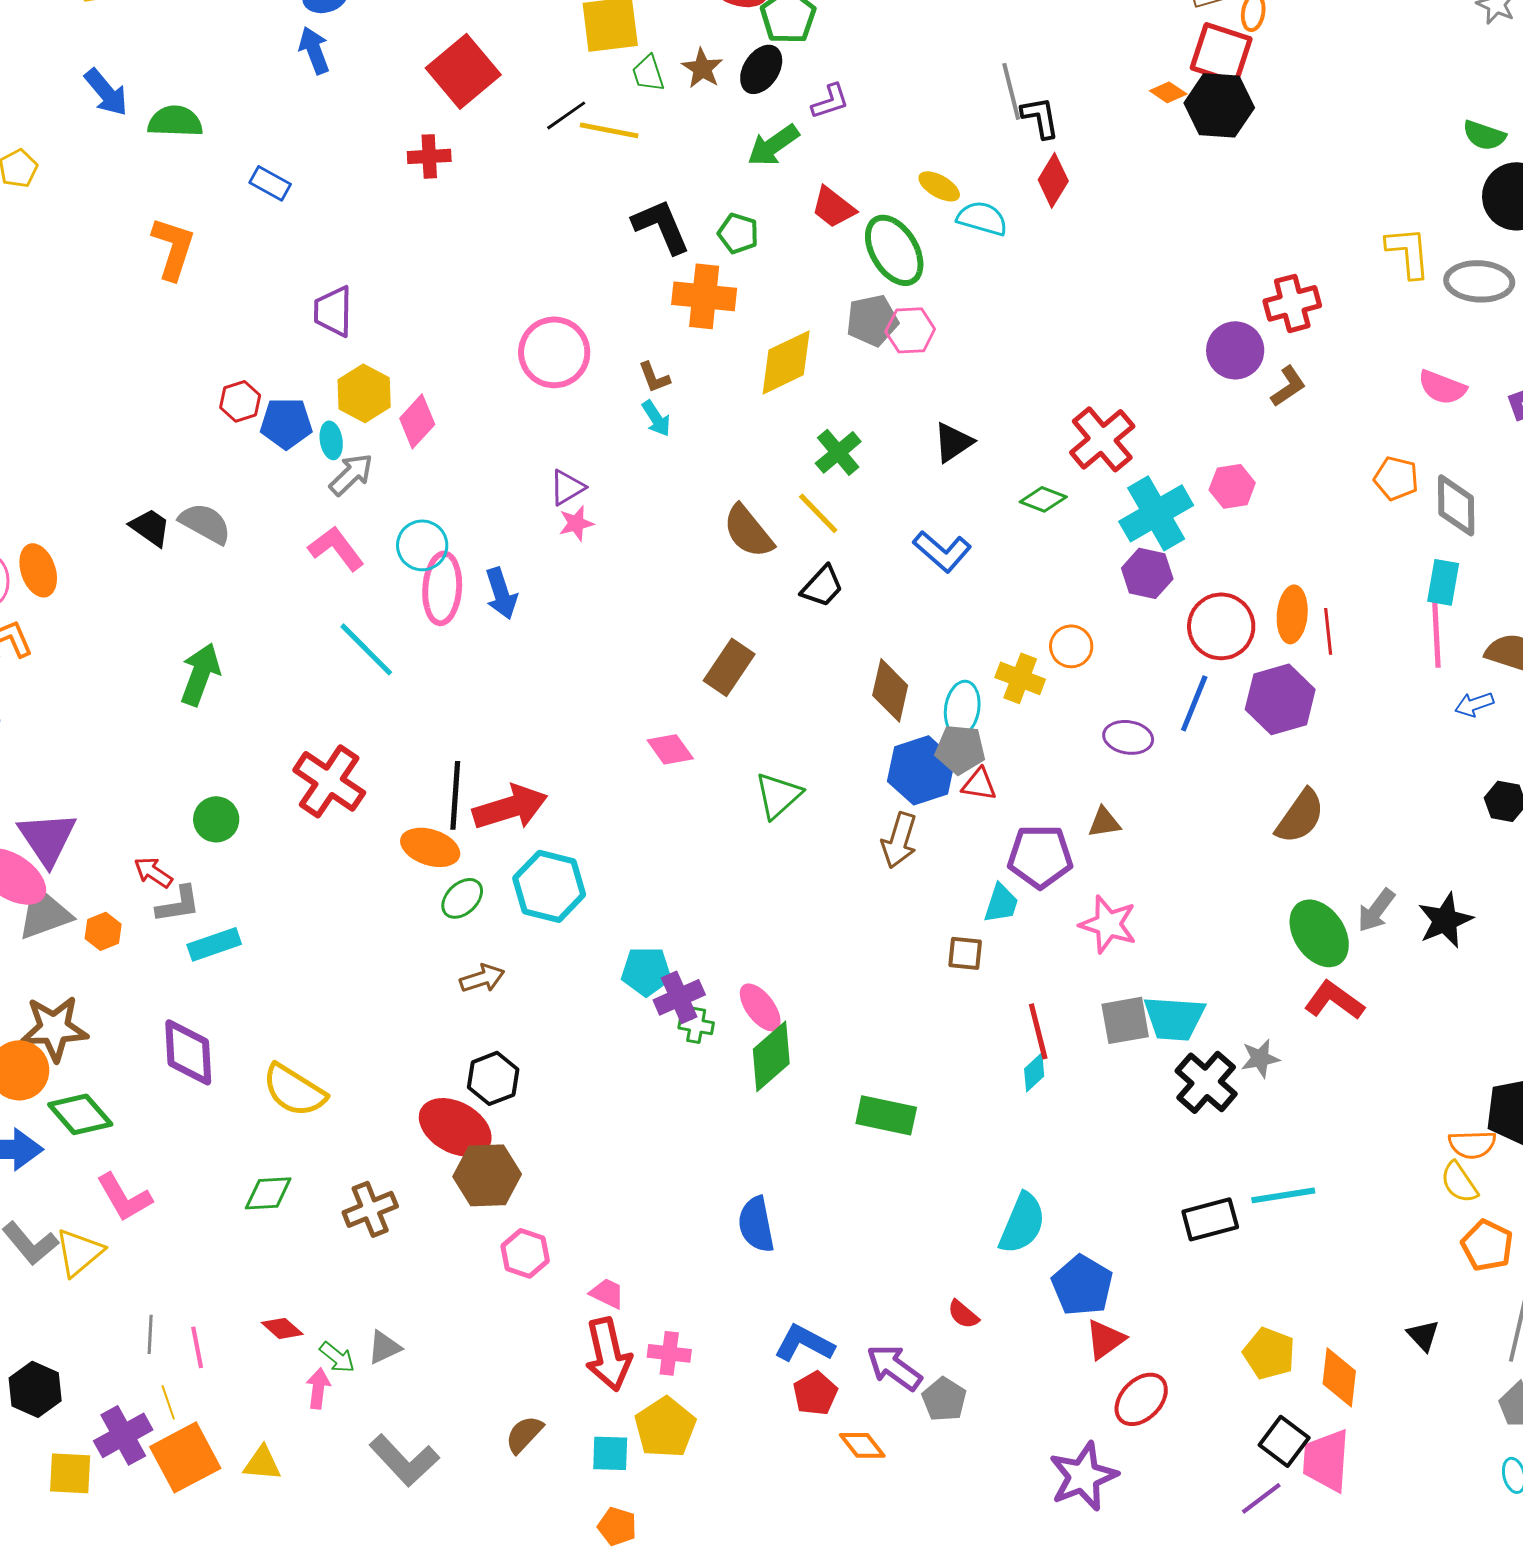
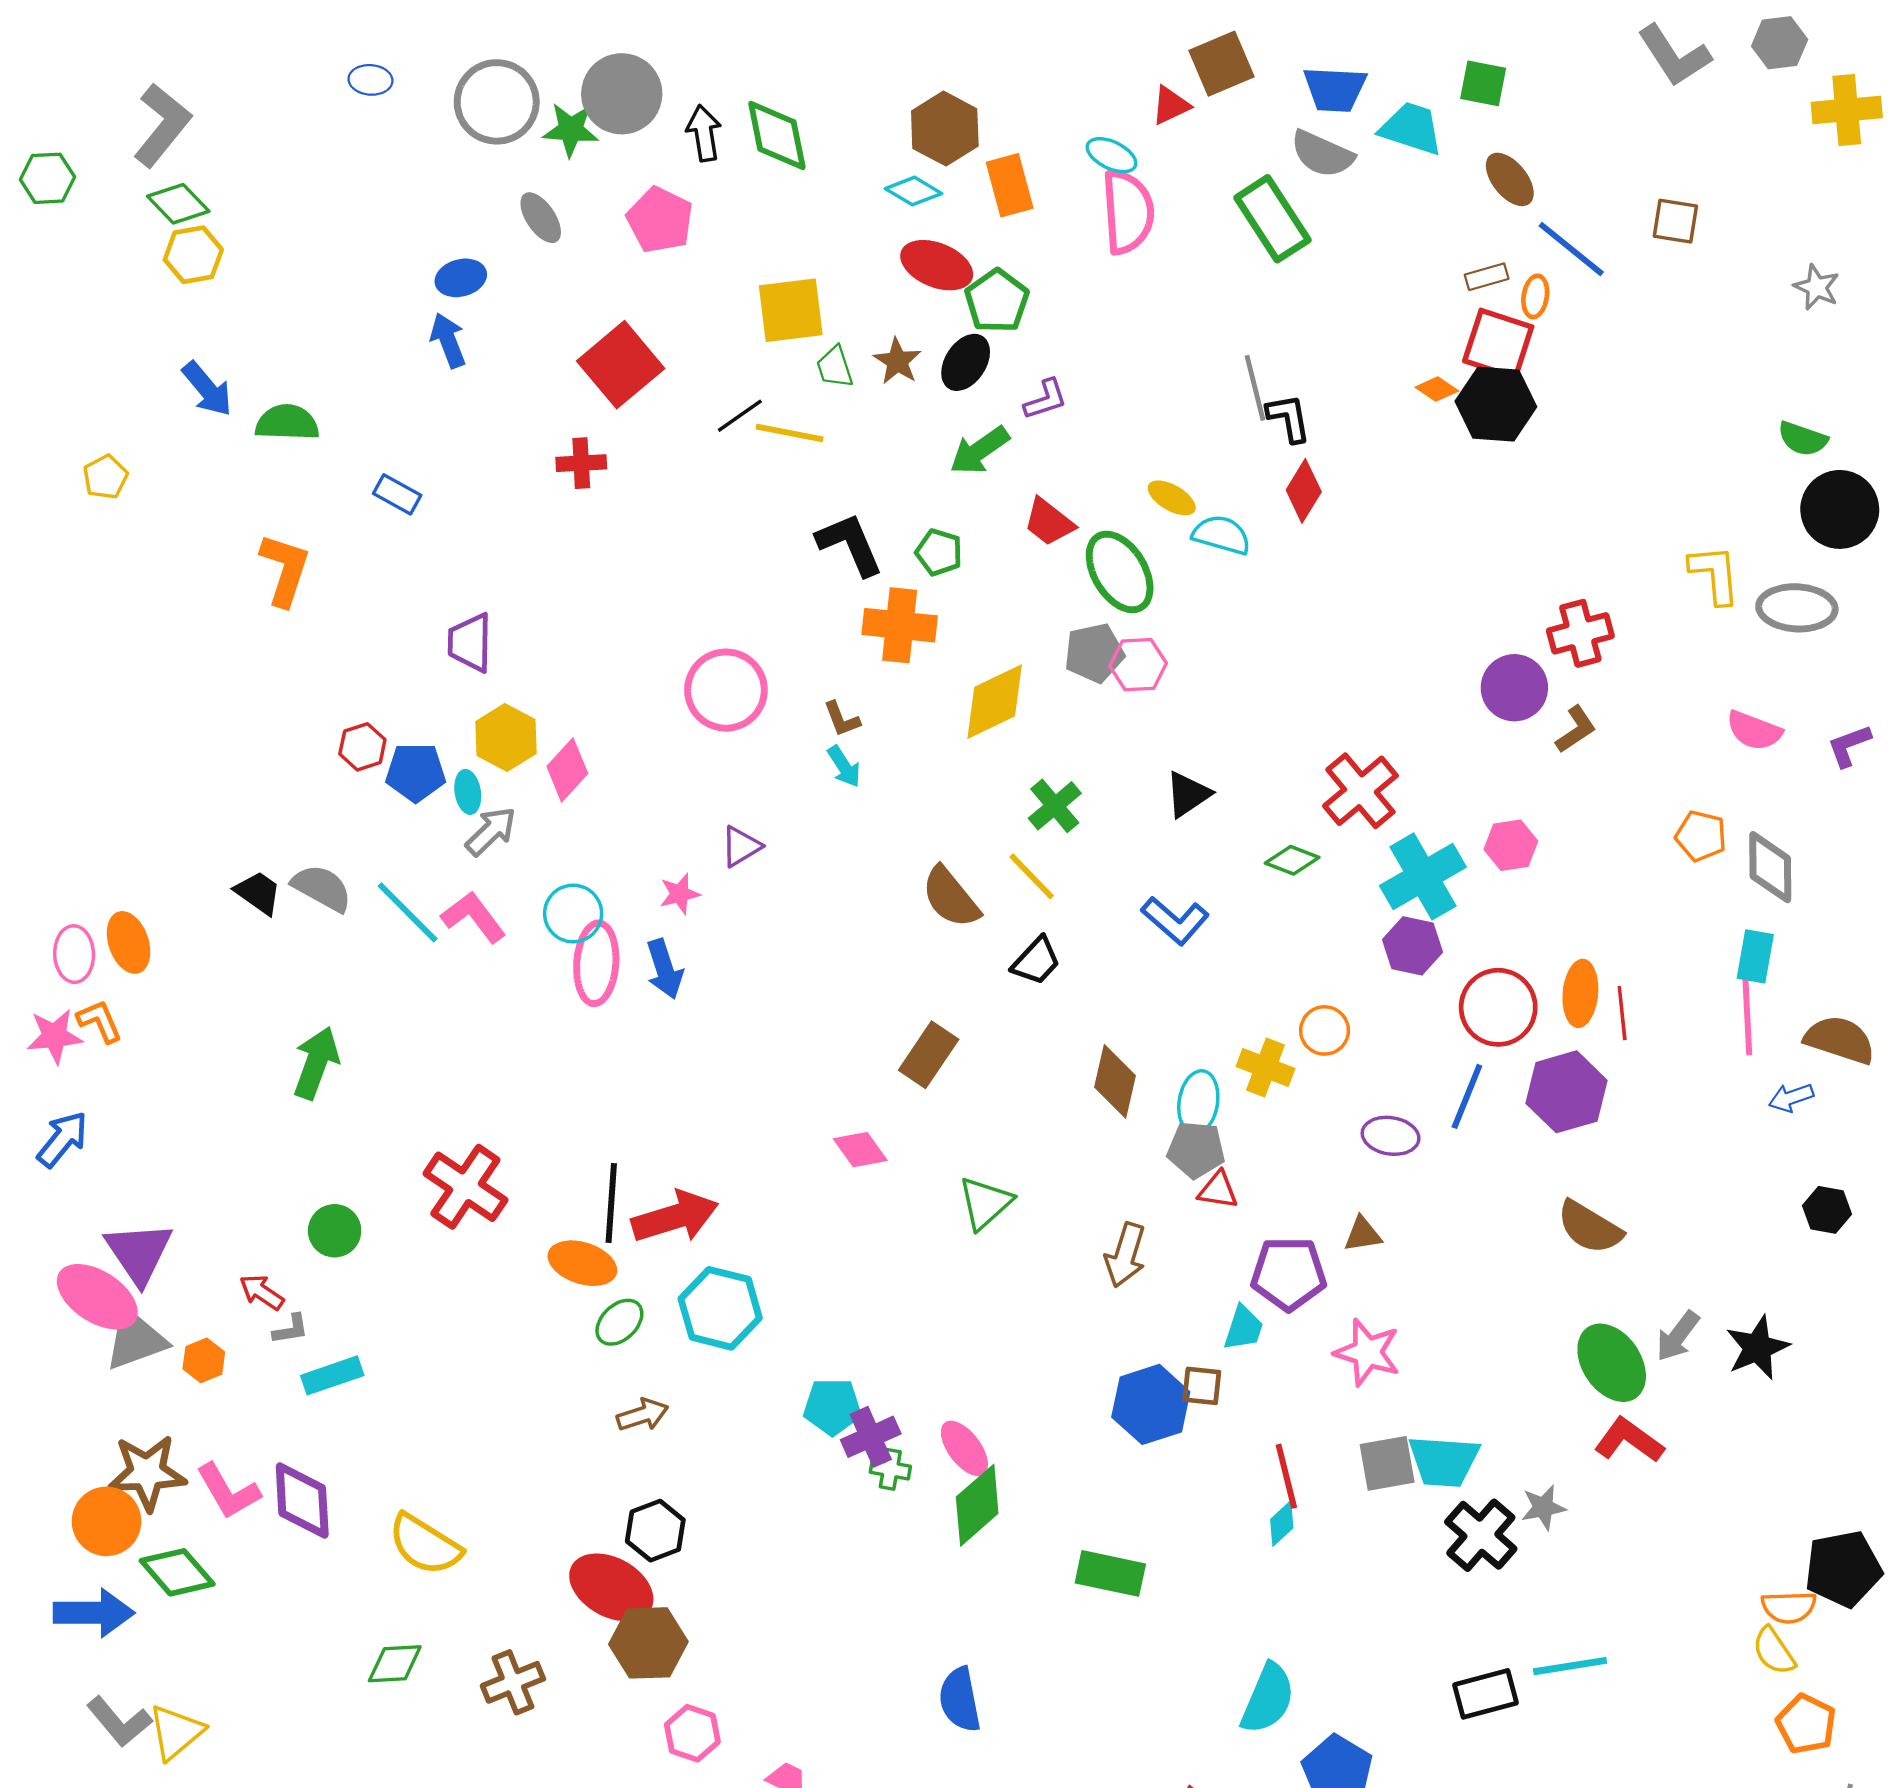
pink star: (576, 523) -> (680, 894), moved
cyan line: (366, 649) -> (408, 912), moved
blue hexagon: (921, 770) -> (1151, 1404), moved
brown semicircle: (1300, 816) -> (1590, 1227), turned 86
gray L-shape: (178, 904) -> (291, 1329), size x0.7
pink L-shape: (124, 1197) -> (228, 1491), moved

